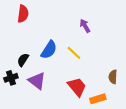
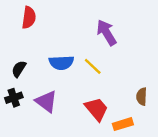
purple arrow: (85, 26) -> (107, 33), size x1.5
blue semicircle: (49, 50) -> (61, 63), turned 54
black semicircle: (23, 60) -> (19, 69), moved

